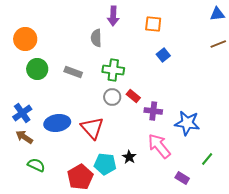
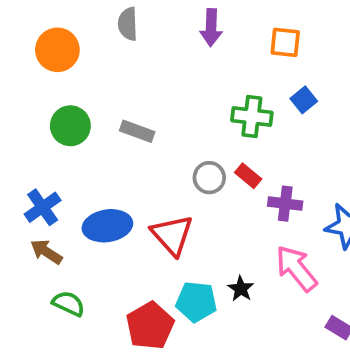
gray semicircle: (96, 38) -> (128, 24), moved
orange circle: (25, 39) -> (57, 50), moved
green cross: (113, 70) -> (252, 116), moved

